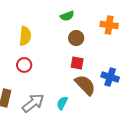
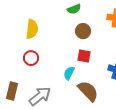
brown semicircle: (85, 85) -> (88, 91), moved
cyan semicircle: (62, 103) -> (69, 73), moved

